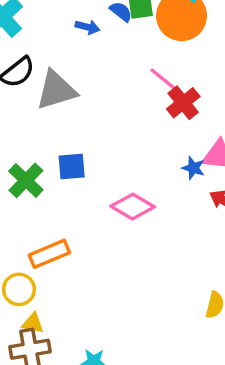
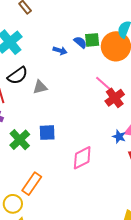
gray triangle: (56, 90) -> (40, 87), size x0.6
pink diamond: (133, 207) -> (82, 158), turned -60
orange rectangle: (49, 254) -> (32, 184), turned -35

